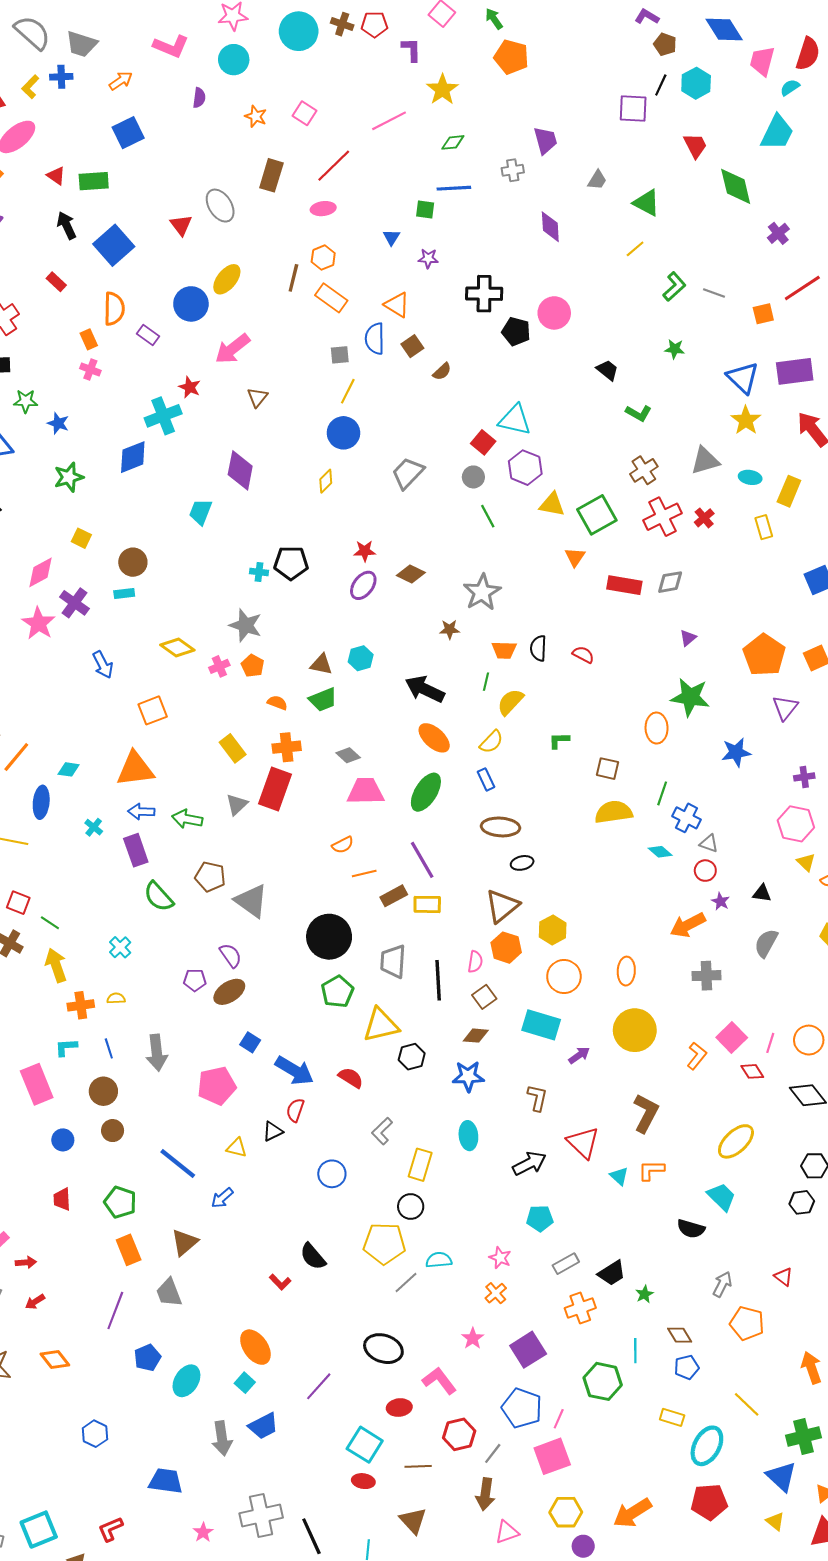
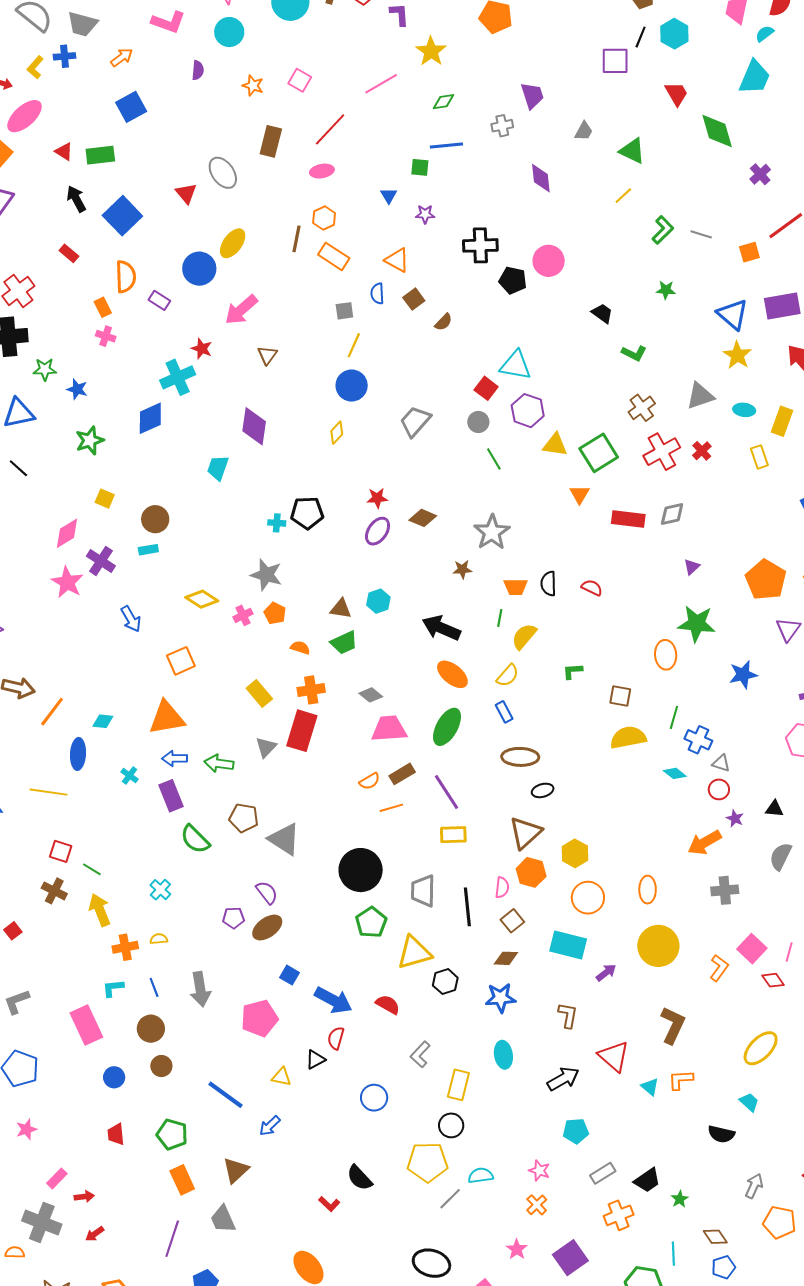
blue semicircle: (375, 339) -> (377, 294), size x0.7
brown rectangle: (394, 896) -> (402, 774), moved
cyan trapezoid: (722, 1197) -> (749, 1102), size x0.7

